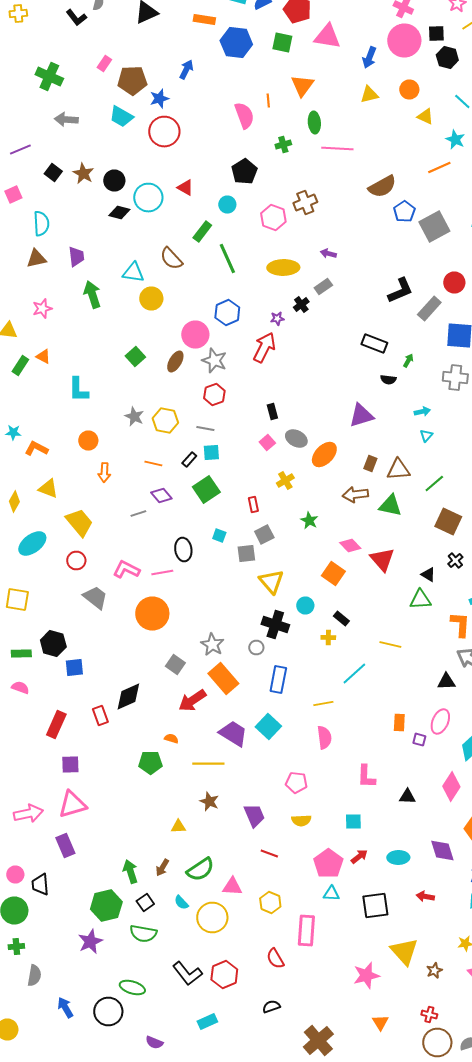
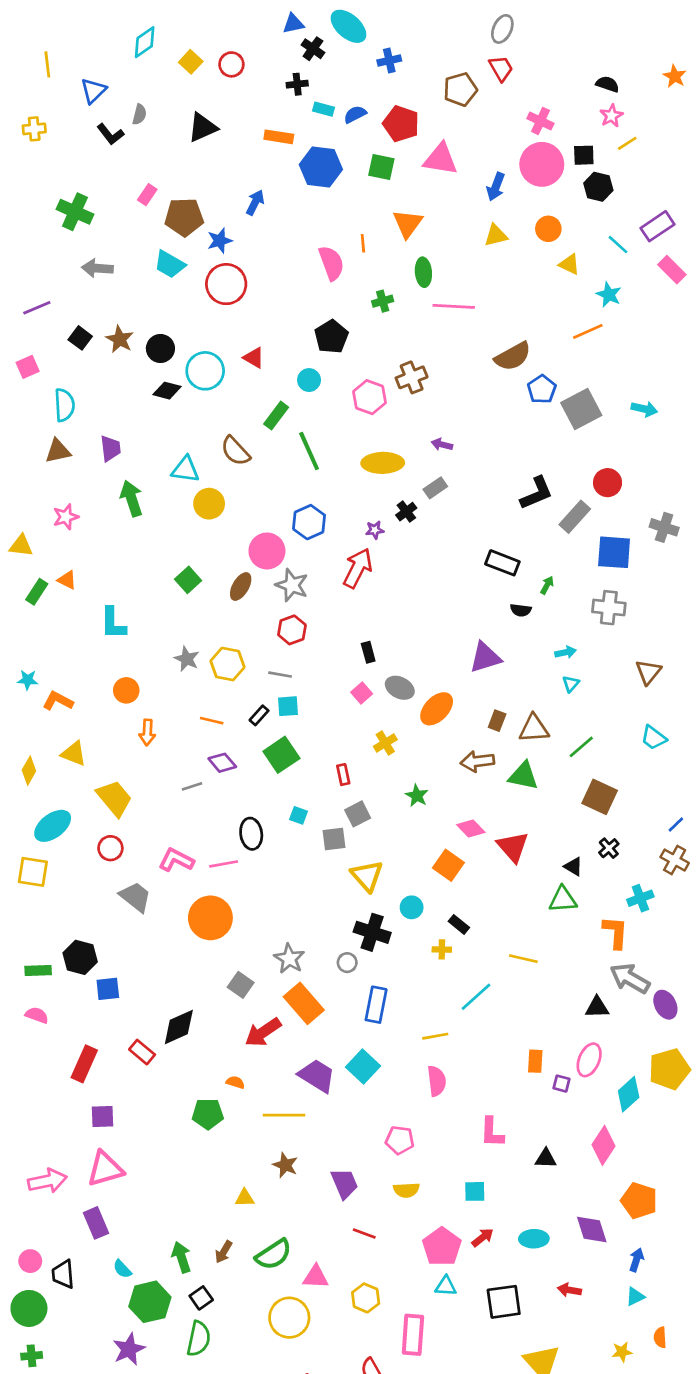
yellow square: (17, 600) -> (33, 872), moved
red rectangle: (100, 716) -> (142, 1052), turned -30
cyan semicircle: (181, 902) -> (122, 1269), moved
green semicircle: (143, 934) -> (199, 1339), turned -88

